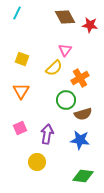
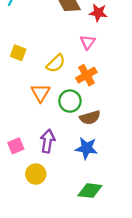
pink triangle: (65, 50) -> (88, 42), moved
orange triangle: (21, 91) -> (41, 93), moved
pink square: (20, 128) -> (16, 146), moved

